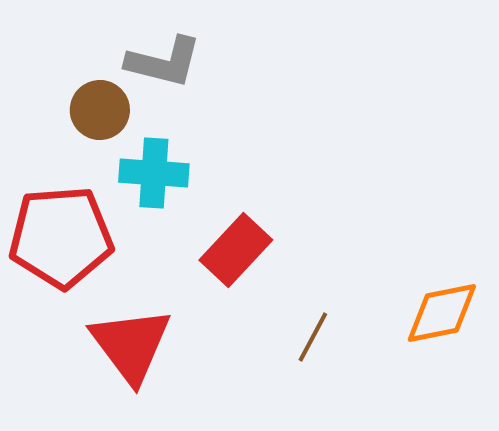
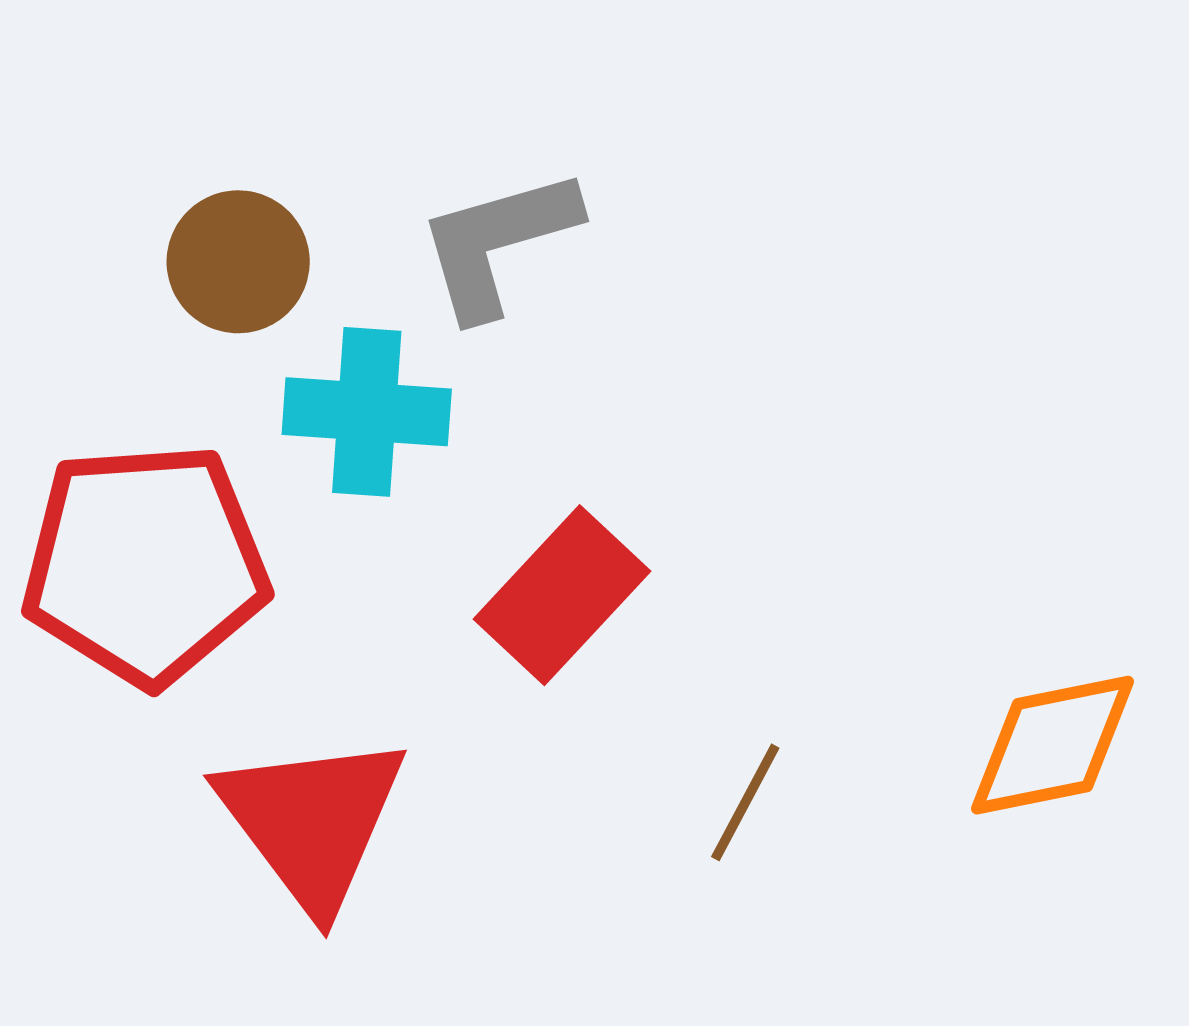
gray L-shape: (164, 62) -> (498, 243), moved, turned 150

